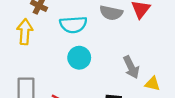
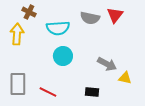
gray arrow: (131, 67) -> (107, 64), turned -36

